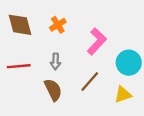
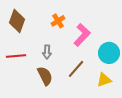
brown diamond: (20, 25) -> (17, 21), turned 35
orange cross: (58, 25) -> (58, 21), moved

